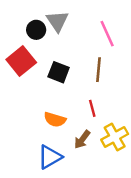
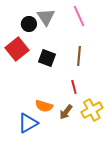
pink line: (107, 34) -> (79, 16), moved
orange semicircle: (55, 120) -> (44, 106), moved
blue triangle: (50, 157) -> (28, 123), moved

